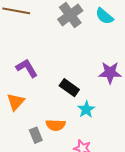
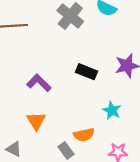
black rectangle: (69, 88) -> (86, 72), moved

